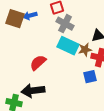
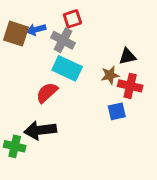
gray cross: (65, 24) -> (63, 40), moved
cyan rectangle: (68, 46) -> (67, 68), moved

